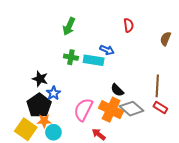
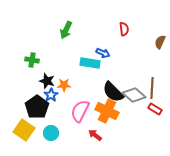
green cross: (71, 57) -> (32, 60), moved
black star: (40, 79) -> (47, 81), moved
black semicircle: (117, 90) -> (113, 92), size x1.6
gray diamond: (132, 109) -> (134, 95), moved
orange star: (44, 121) -> (64, 85), moved

